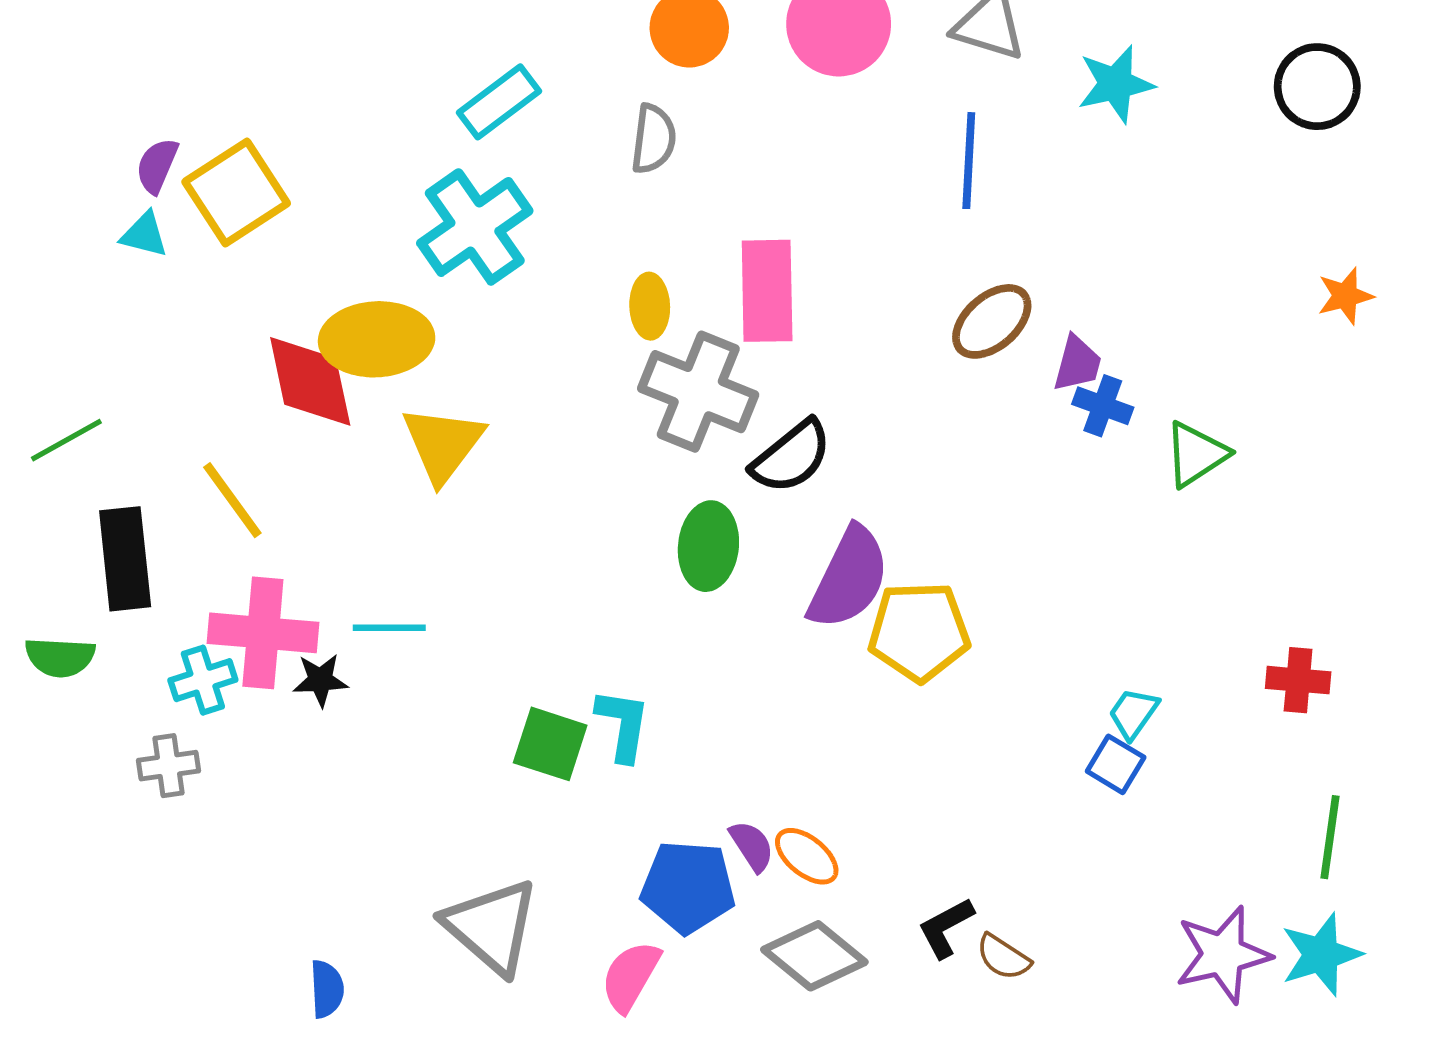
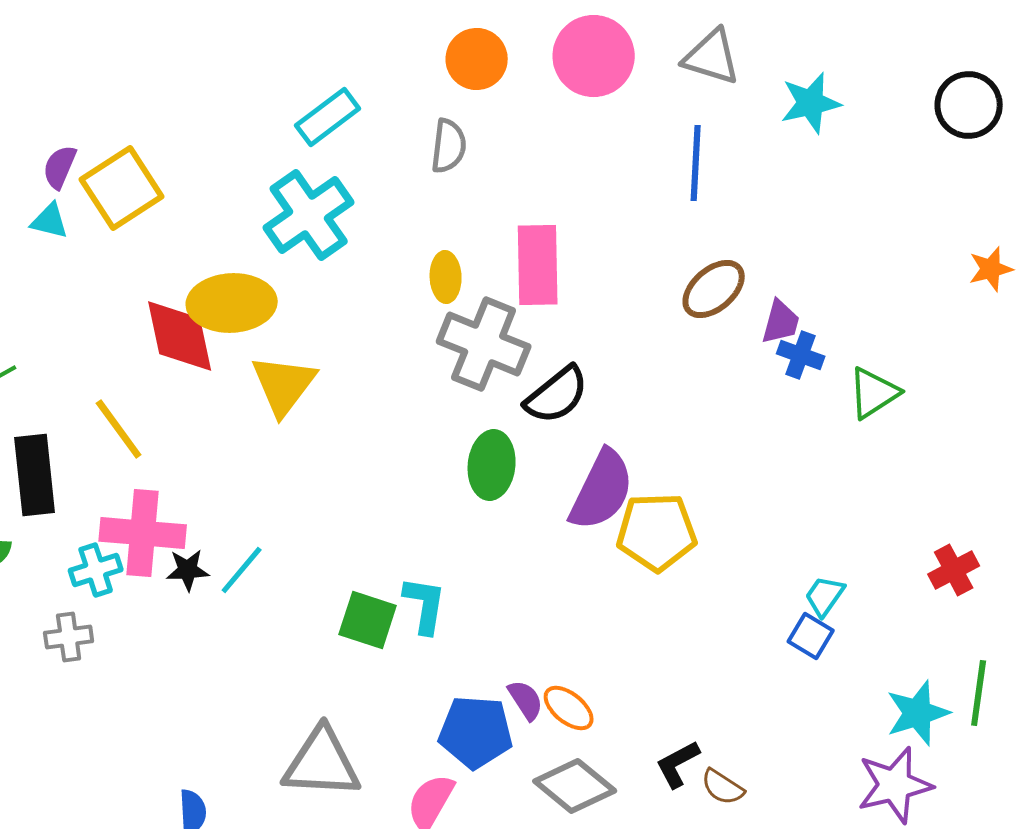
cyan line: (389, 628) -> (242, 570), moved, turned -50
red cross: (1298, 680) -> (954, 570), turned -33
gray triangle: (491, 926) -> (322, 763), turned -38
cyan star: (1321, 955) -> (918, 713), moved

